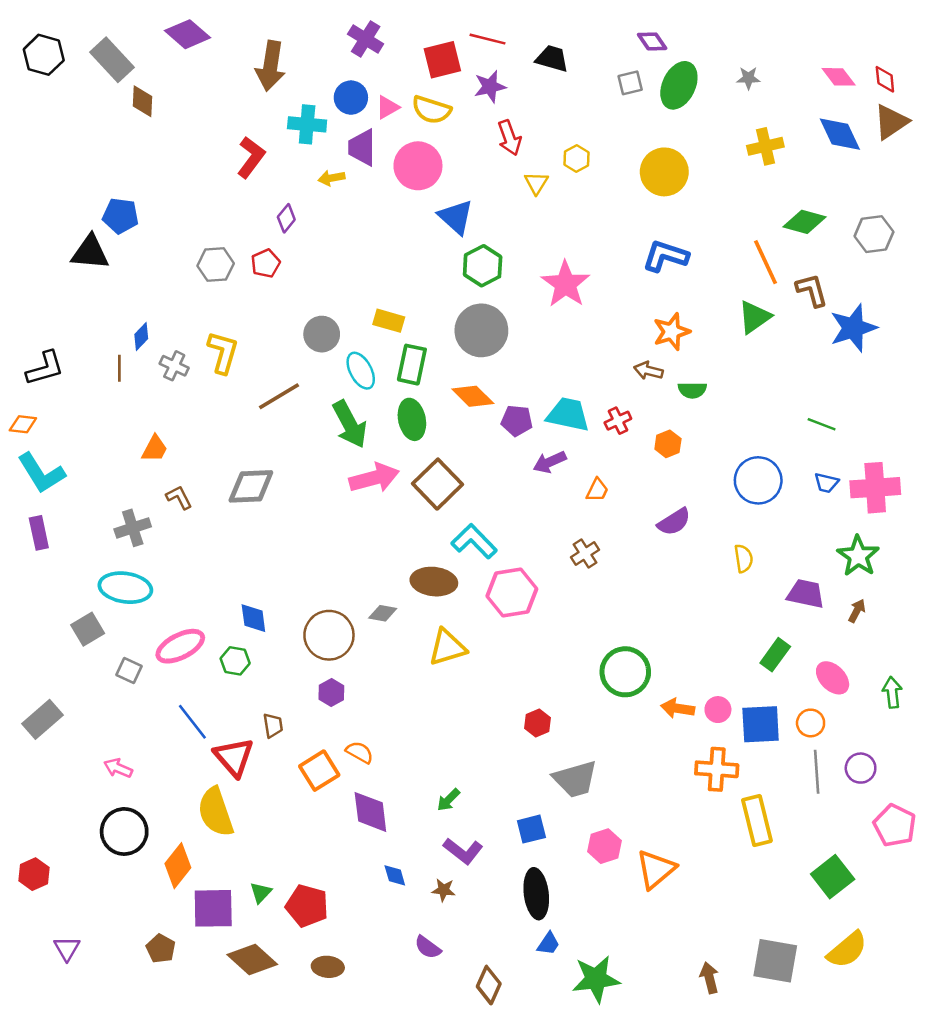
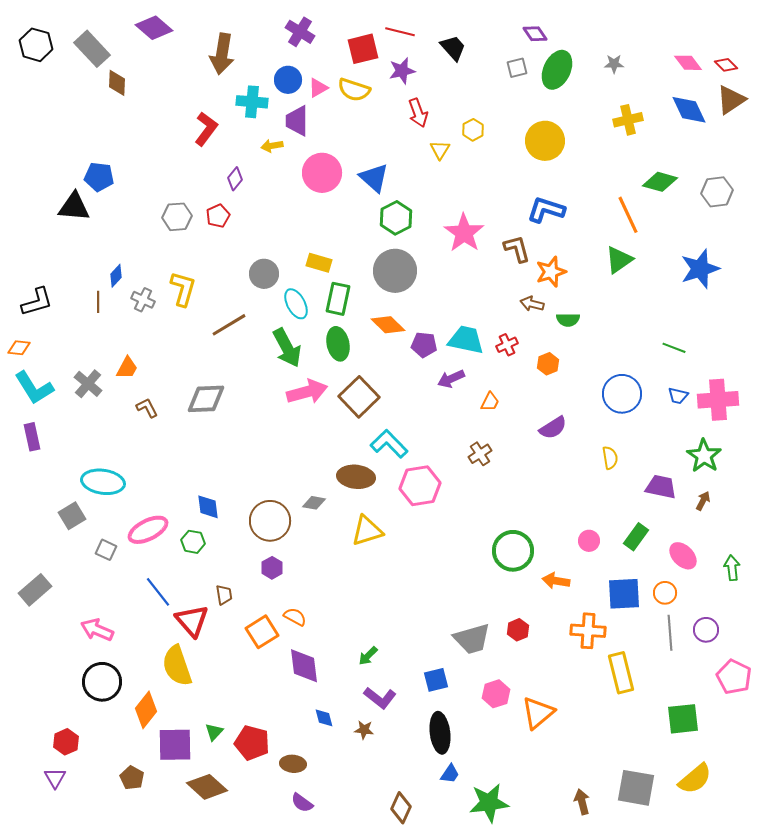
black trapezoid: (552, 59) -> (453, 48), turned 32
red diamond: (885, 79) -> (726, 65), turned -40
pink circle: (418, 166) -> (322, 173), moved
brown L-shape: (812, 290) -> (517, 249), moved
gray cross: (133, 528) -> (88, 384), moved, turned -32
pink circle: (718, 710) -> (589, 541), moved
red hexagon: (537, 723) -> (518, 630), moved
pink arrow: (118, 768) -> (97, 630), size x1.4
red hexagon: (34, 874) -> (66, 742), moved
green square: (833, 877) -> (683, 719), turned 32
purple semicircle: (428, 947) -> (302, 803), moved
brown ellipse: (328, 967) -> (293, 764), moved

